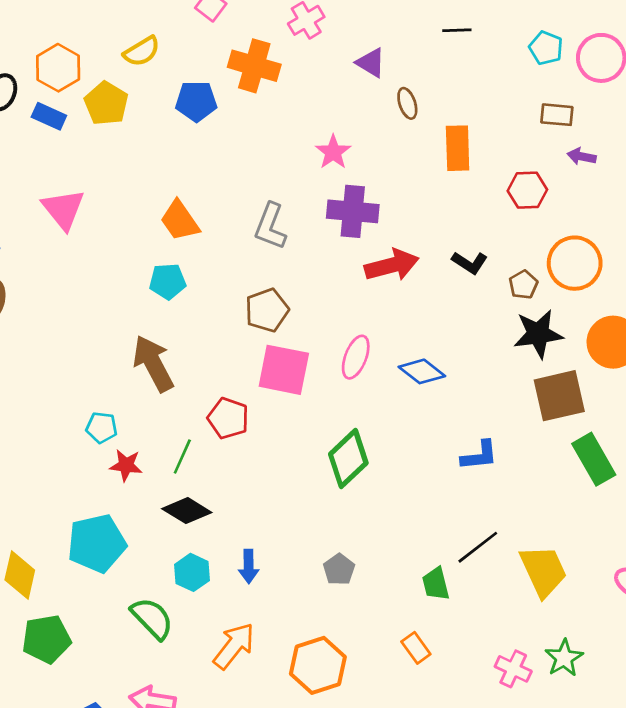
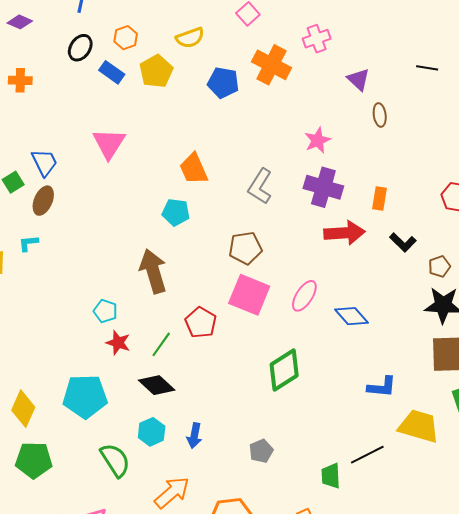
orange hexagon: (58, 68) -> (126, 38), size x0.7
orange rectangle: (458, 148) -> (380, 198), moved, size x0.7
yellow trapezoid: (543, 571) -> (419, 426), moved, turned -60

